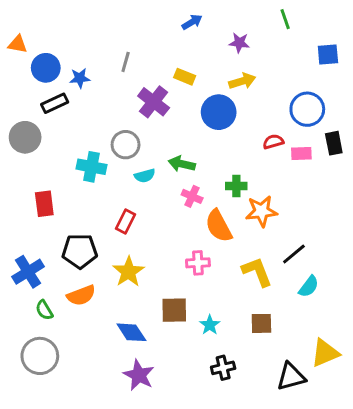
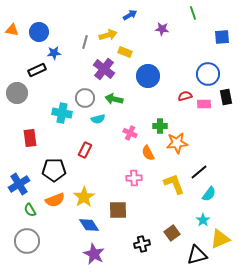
blue circle: (46, 68) -> (39, 32), moved
yellow arrow: (242, 81) -> (108, 35), moved
green arrow: (182, 164) -> (114, 99), moved
orange semicircle: (219, 226) -> (148, 153), size x0.7
yellow star: (128, 272) -> (84, 197), moved
brown square: (261, 323) -> (172, 233), moved, turned -35
cyan star: (210, 325) -> (203, 220), moved
black cross: (223, 368) -> (142, 244), moved

